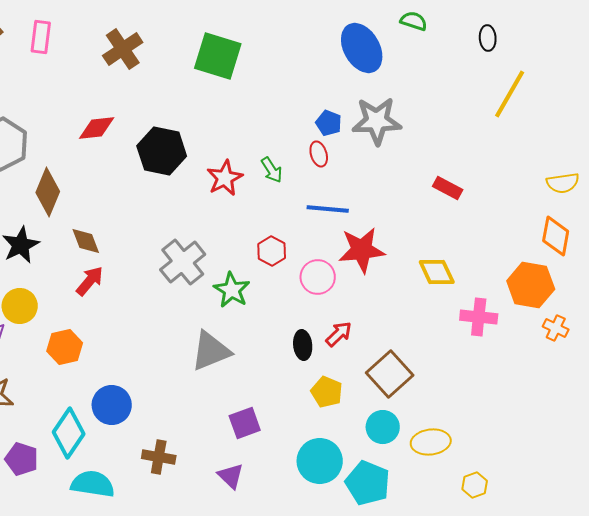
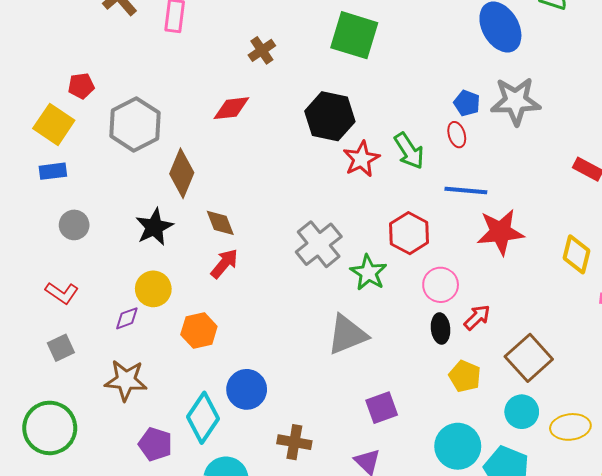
brown cross: (123, 49) -> (262, 50), moved, size x0.7
black hexagon: (162, 151) -> (330, 116), moved
green arrow: (272, 170) -> (409, 151), size x1.4
red hexagon: (272, 251) -> (409, 233), size x1.4
yellow diamond: (437, 272) -> (577, 254), turned 39
pink circle: (318, 277) -> (441, 285), moved

